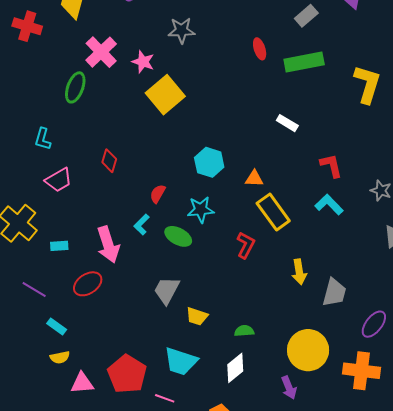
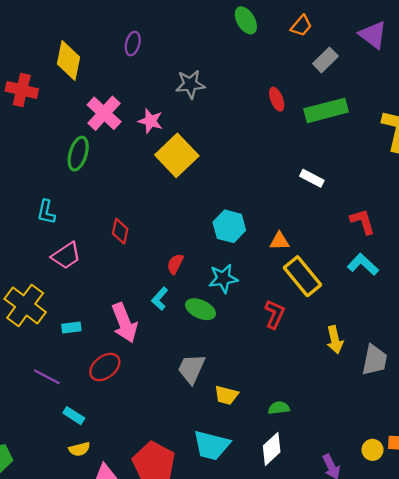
yellow circle: (308, 350) -> (372, 450), moved, size x0.5

